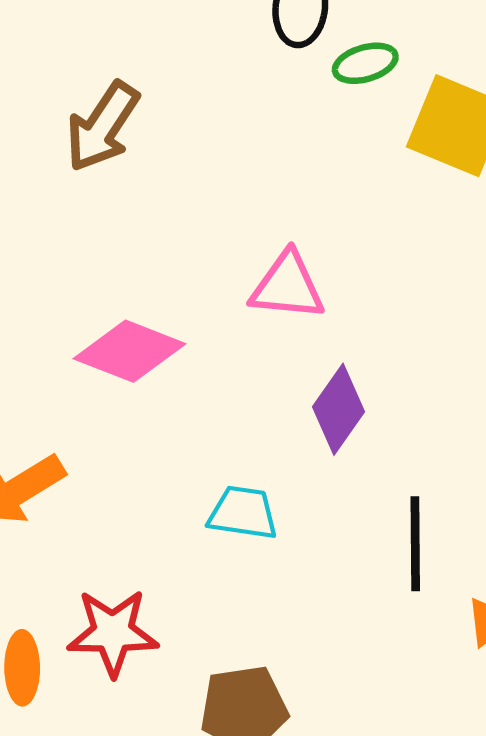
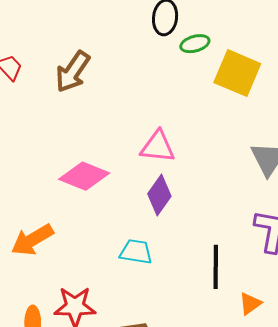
purple diamond: (339, 409) -> (159, 195), moved

